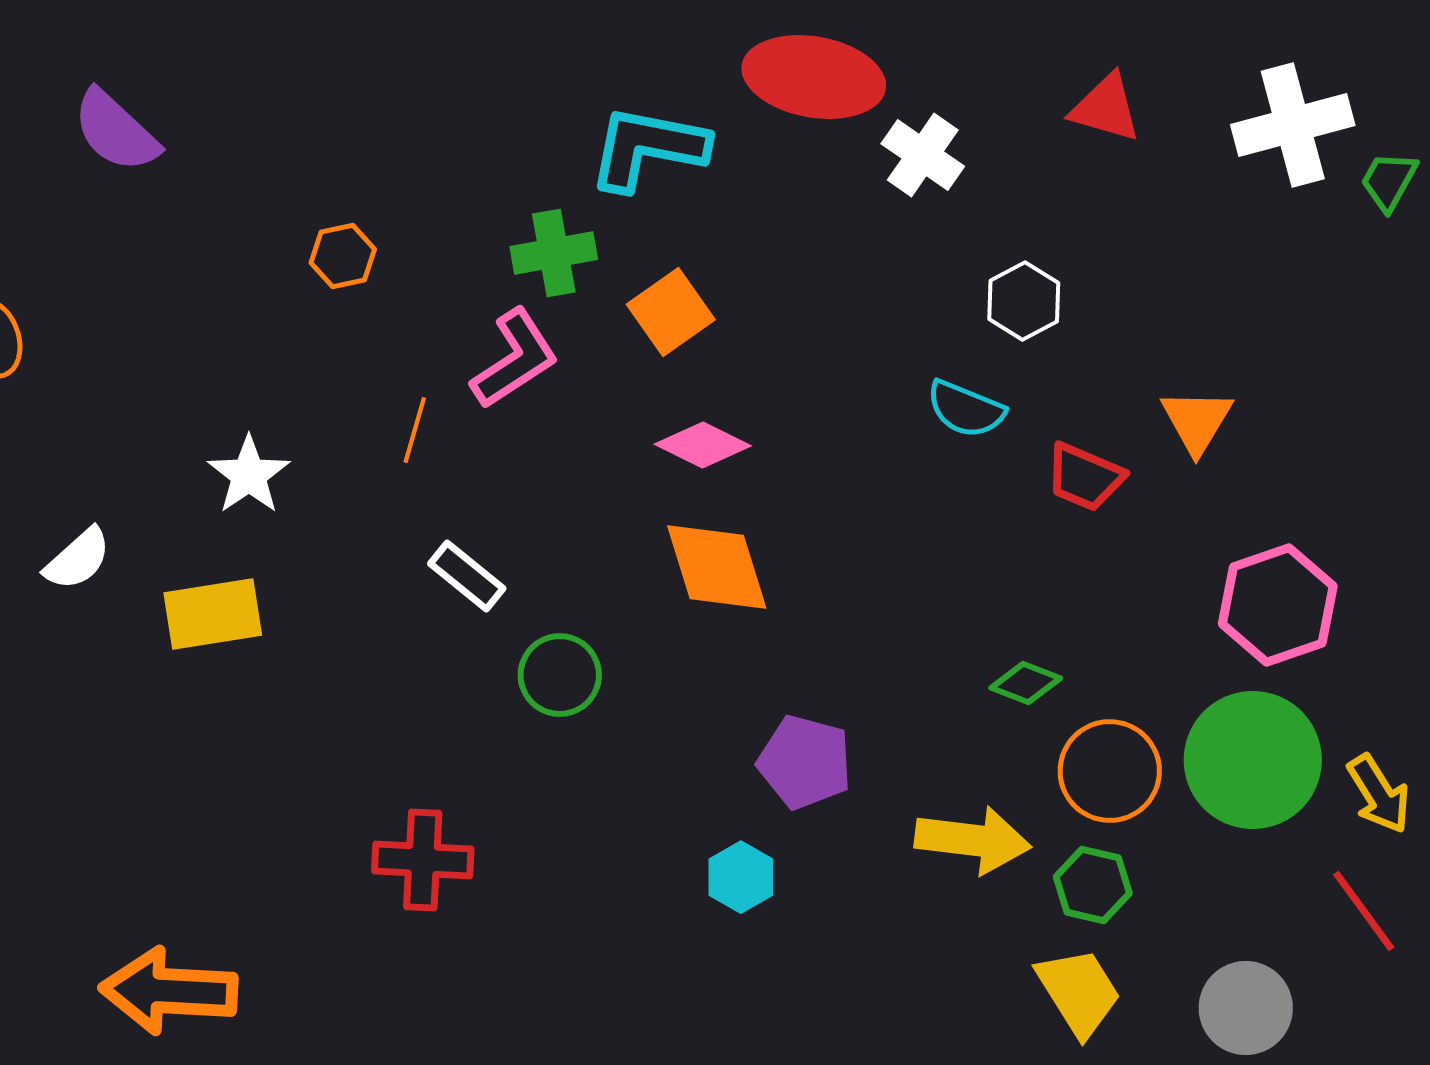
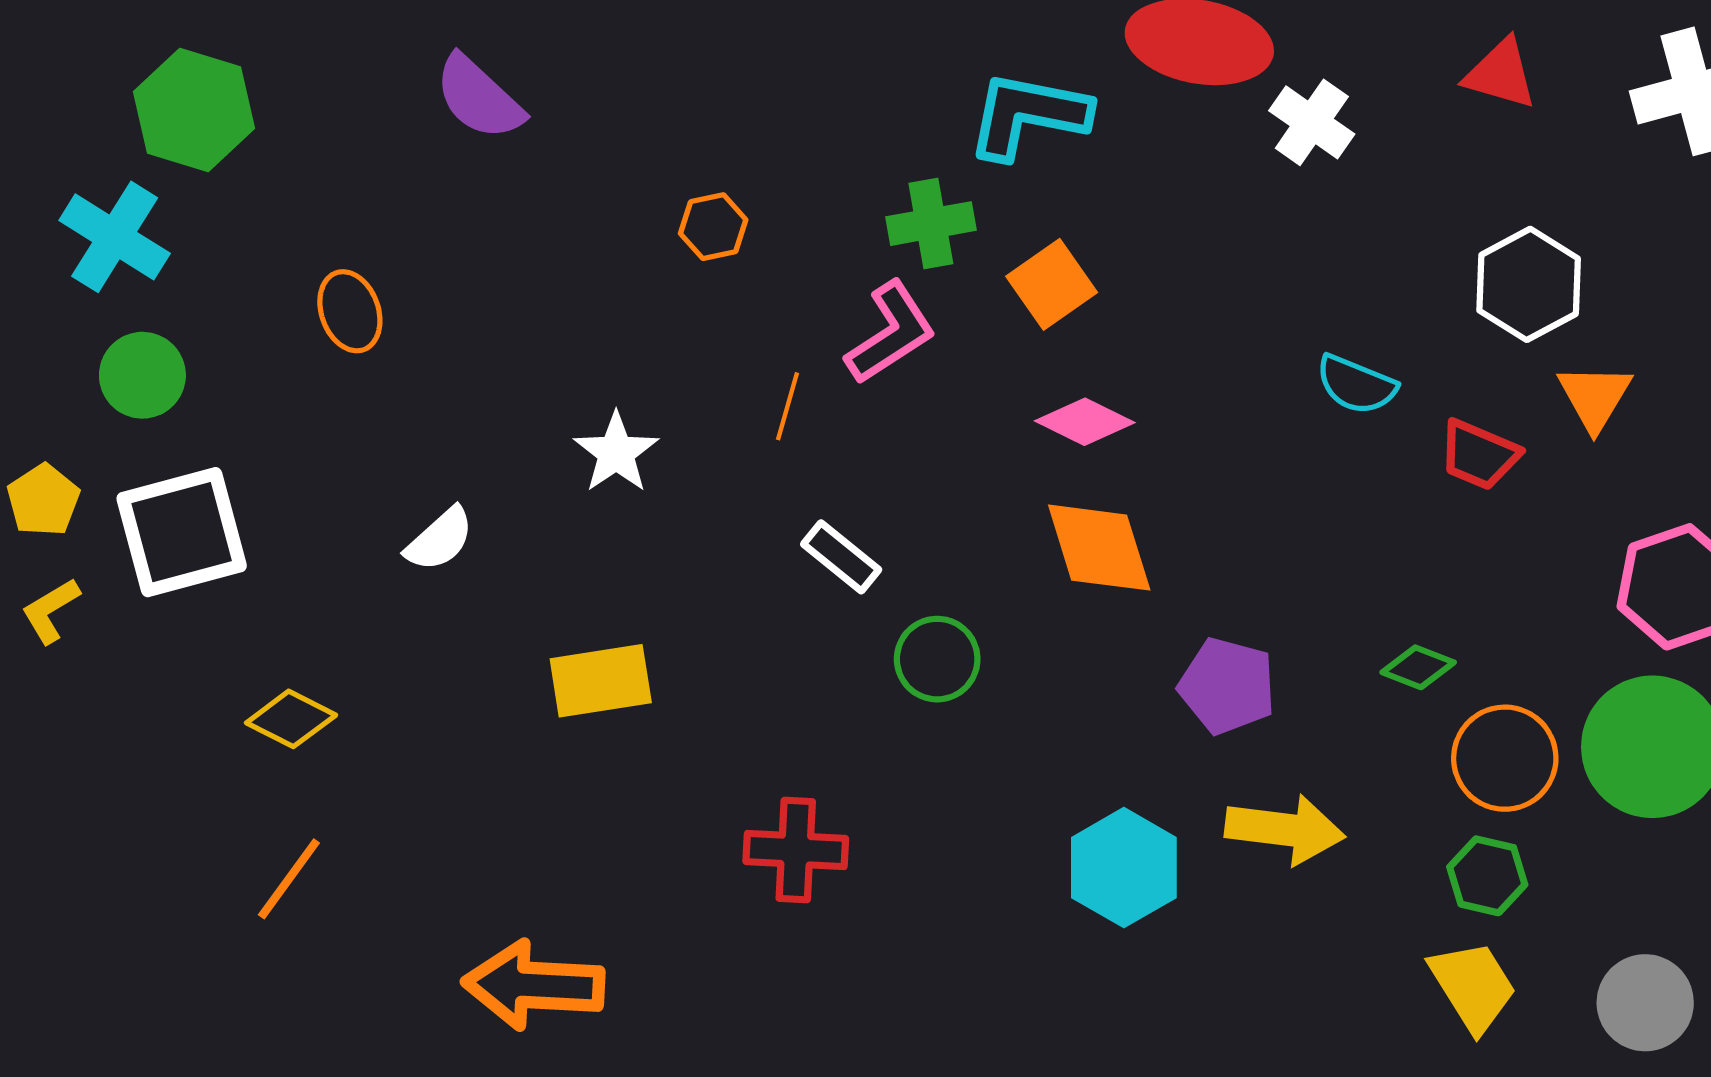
white hexagon: (1024, 301) -> (1529, 284), moved, size x1.4
yellow rectangle: (213, 614) -> (601, 681), moved
purple pentagon: (805, 762) -> (1227, 686), moved
yellow arrow: (973, 840) -> (1285, 829), moved
cyan hexagon: (741, 877) -> (1124, 868), size x1.6

